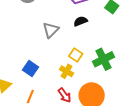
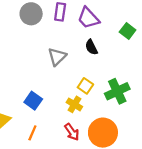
black semicircle: (81, 21) -> (91, 47), turned -96

